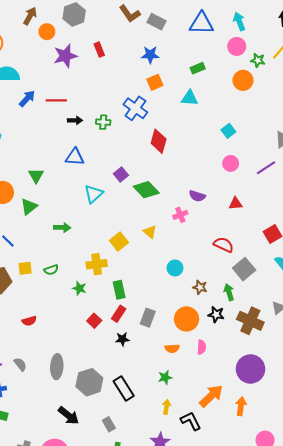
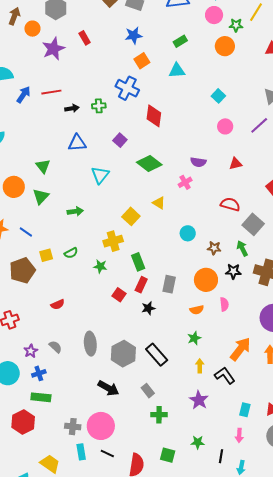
purple square: (121, 175) -> (120, 140), moved

